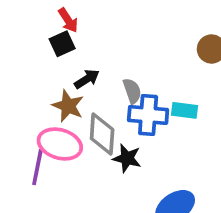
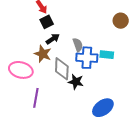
black square: (62, 44) -> (47, 22), moved
pink ellipse: (60, 144) -> (21, 70), moved
purple line: (37, 167) -> (36, 98), moved

